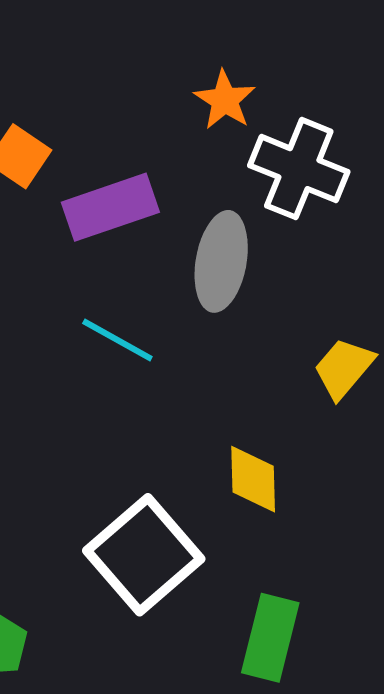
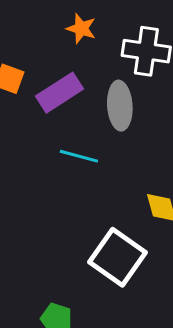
orange star: (225, 100) -> (81, 29), moved

